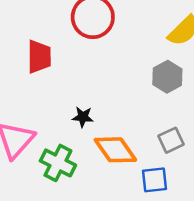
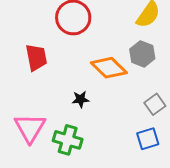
orange diamond: (115, 150) -> (109, 68), moved

